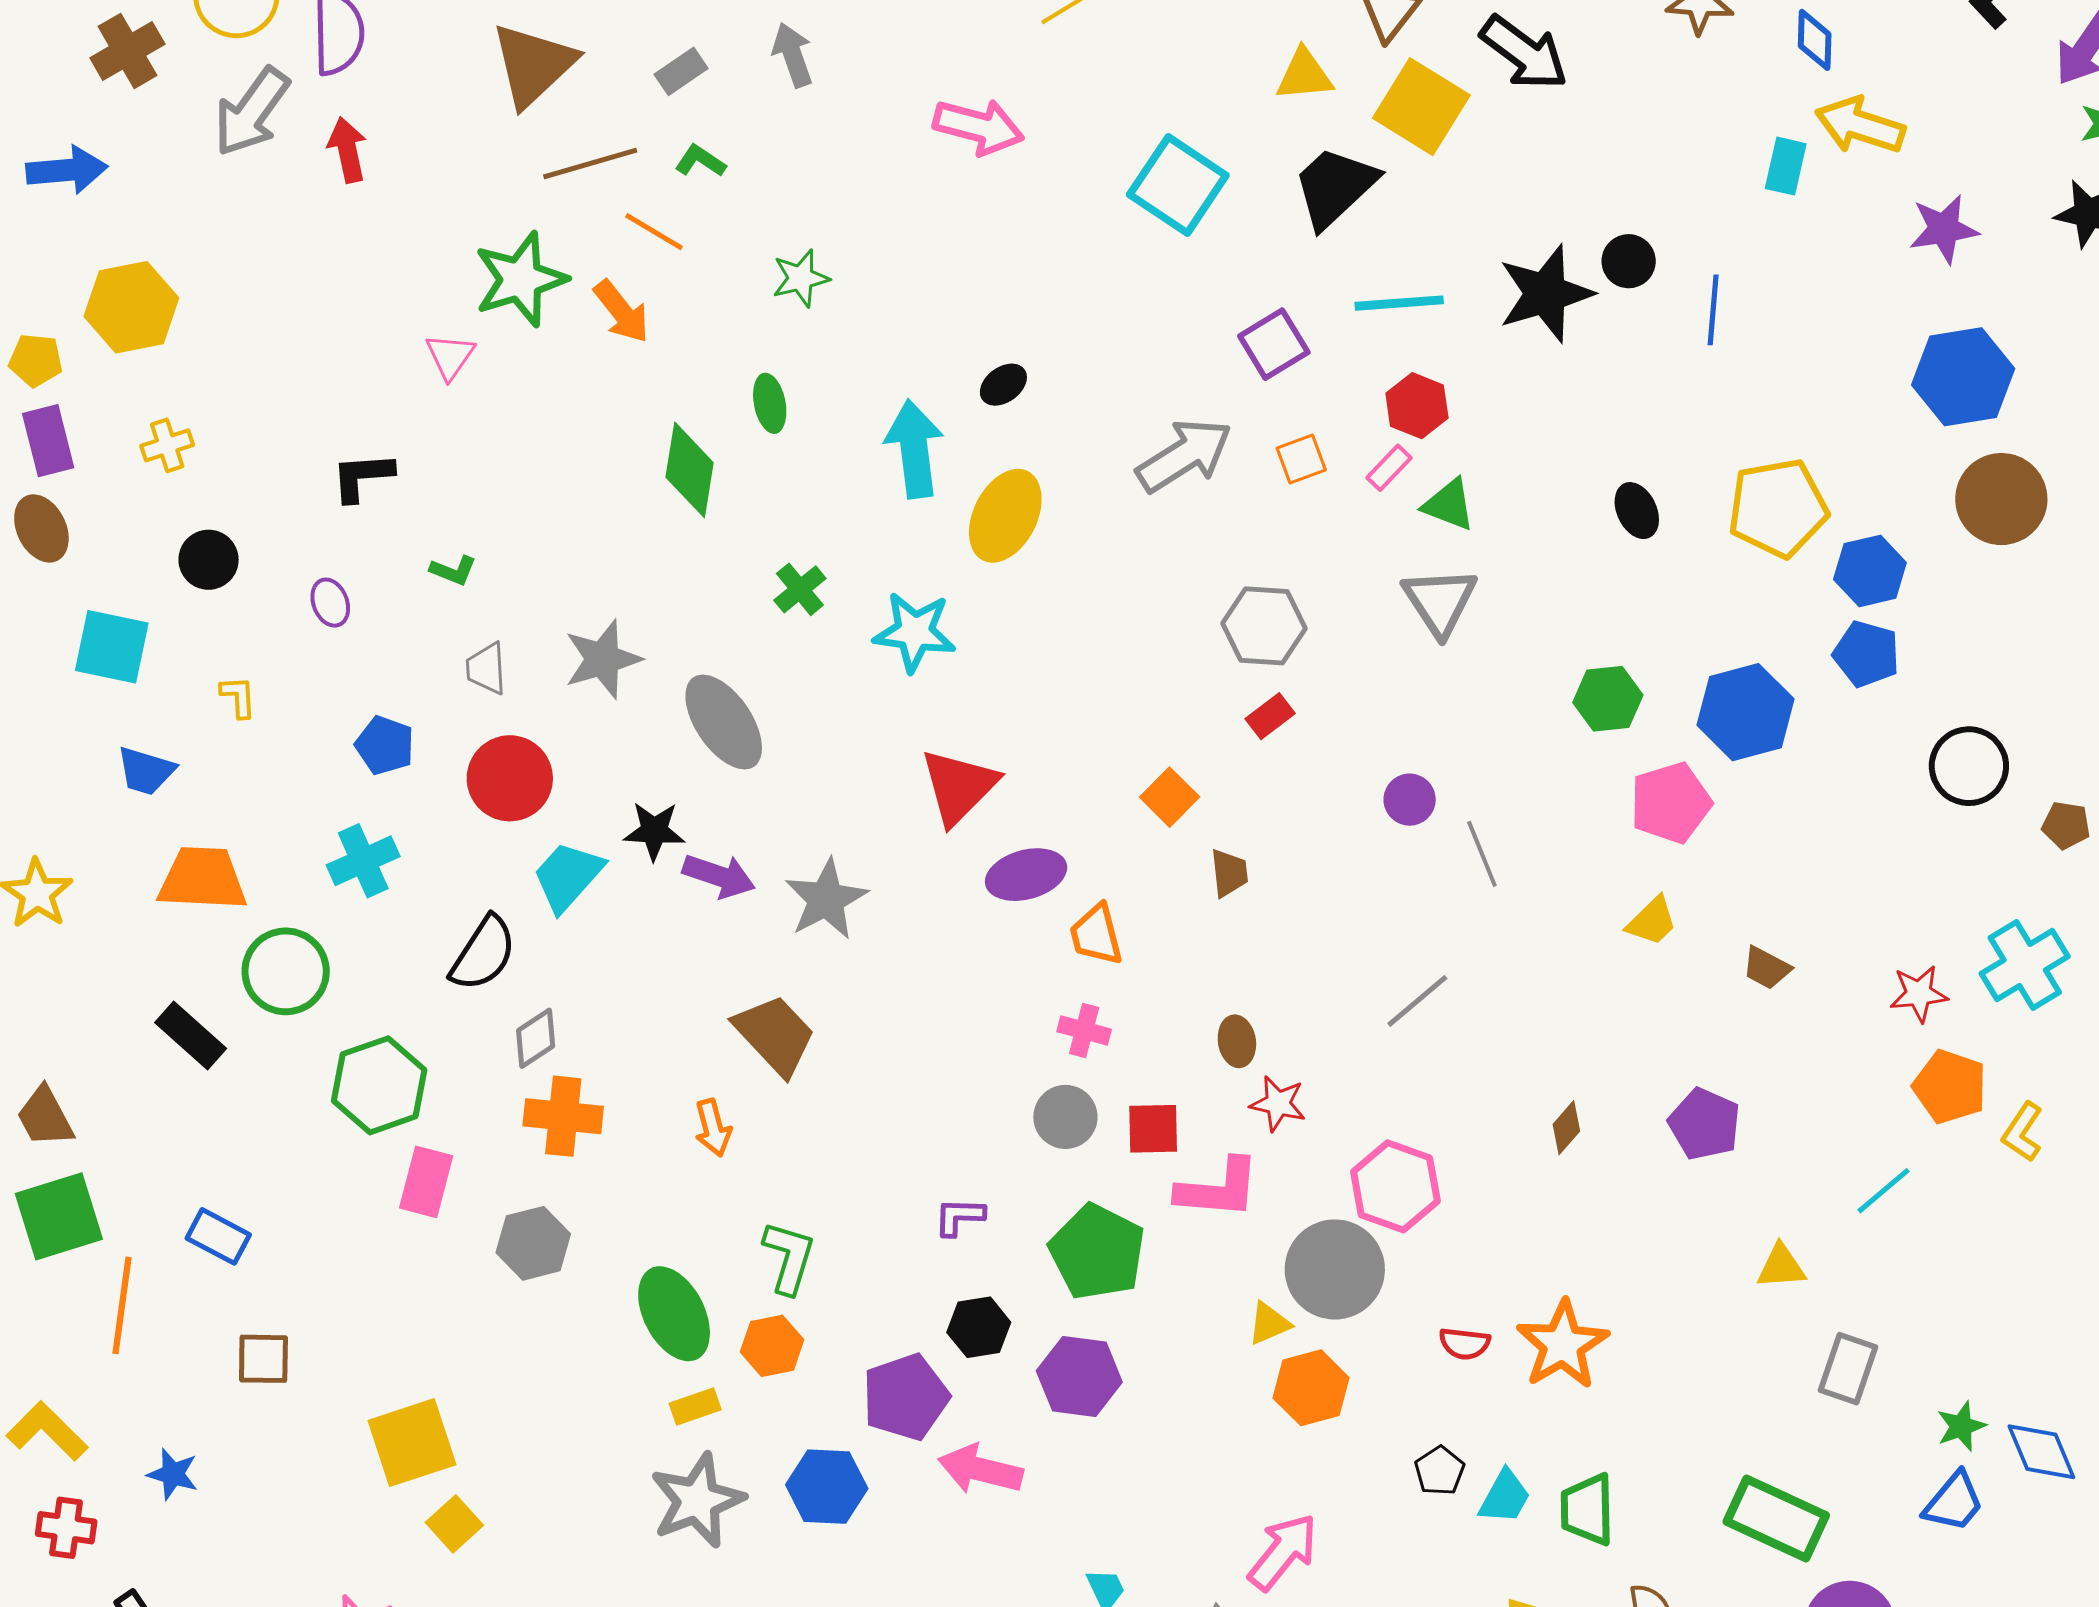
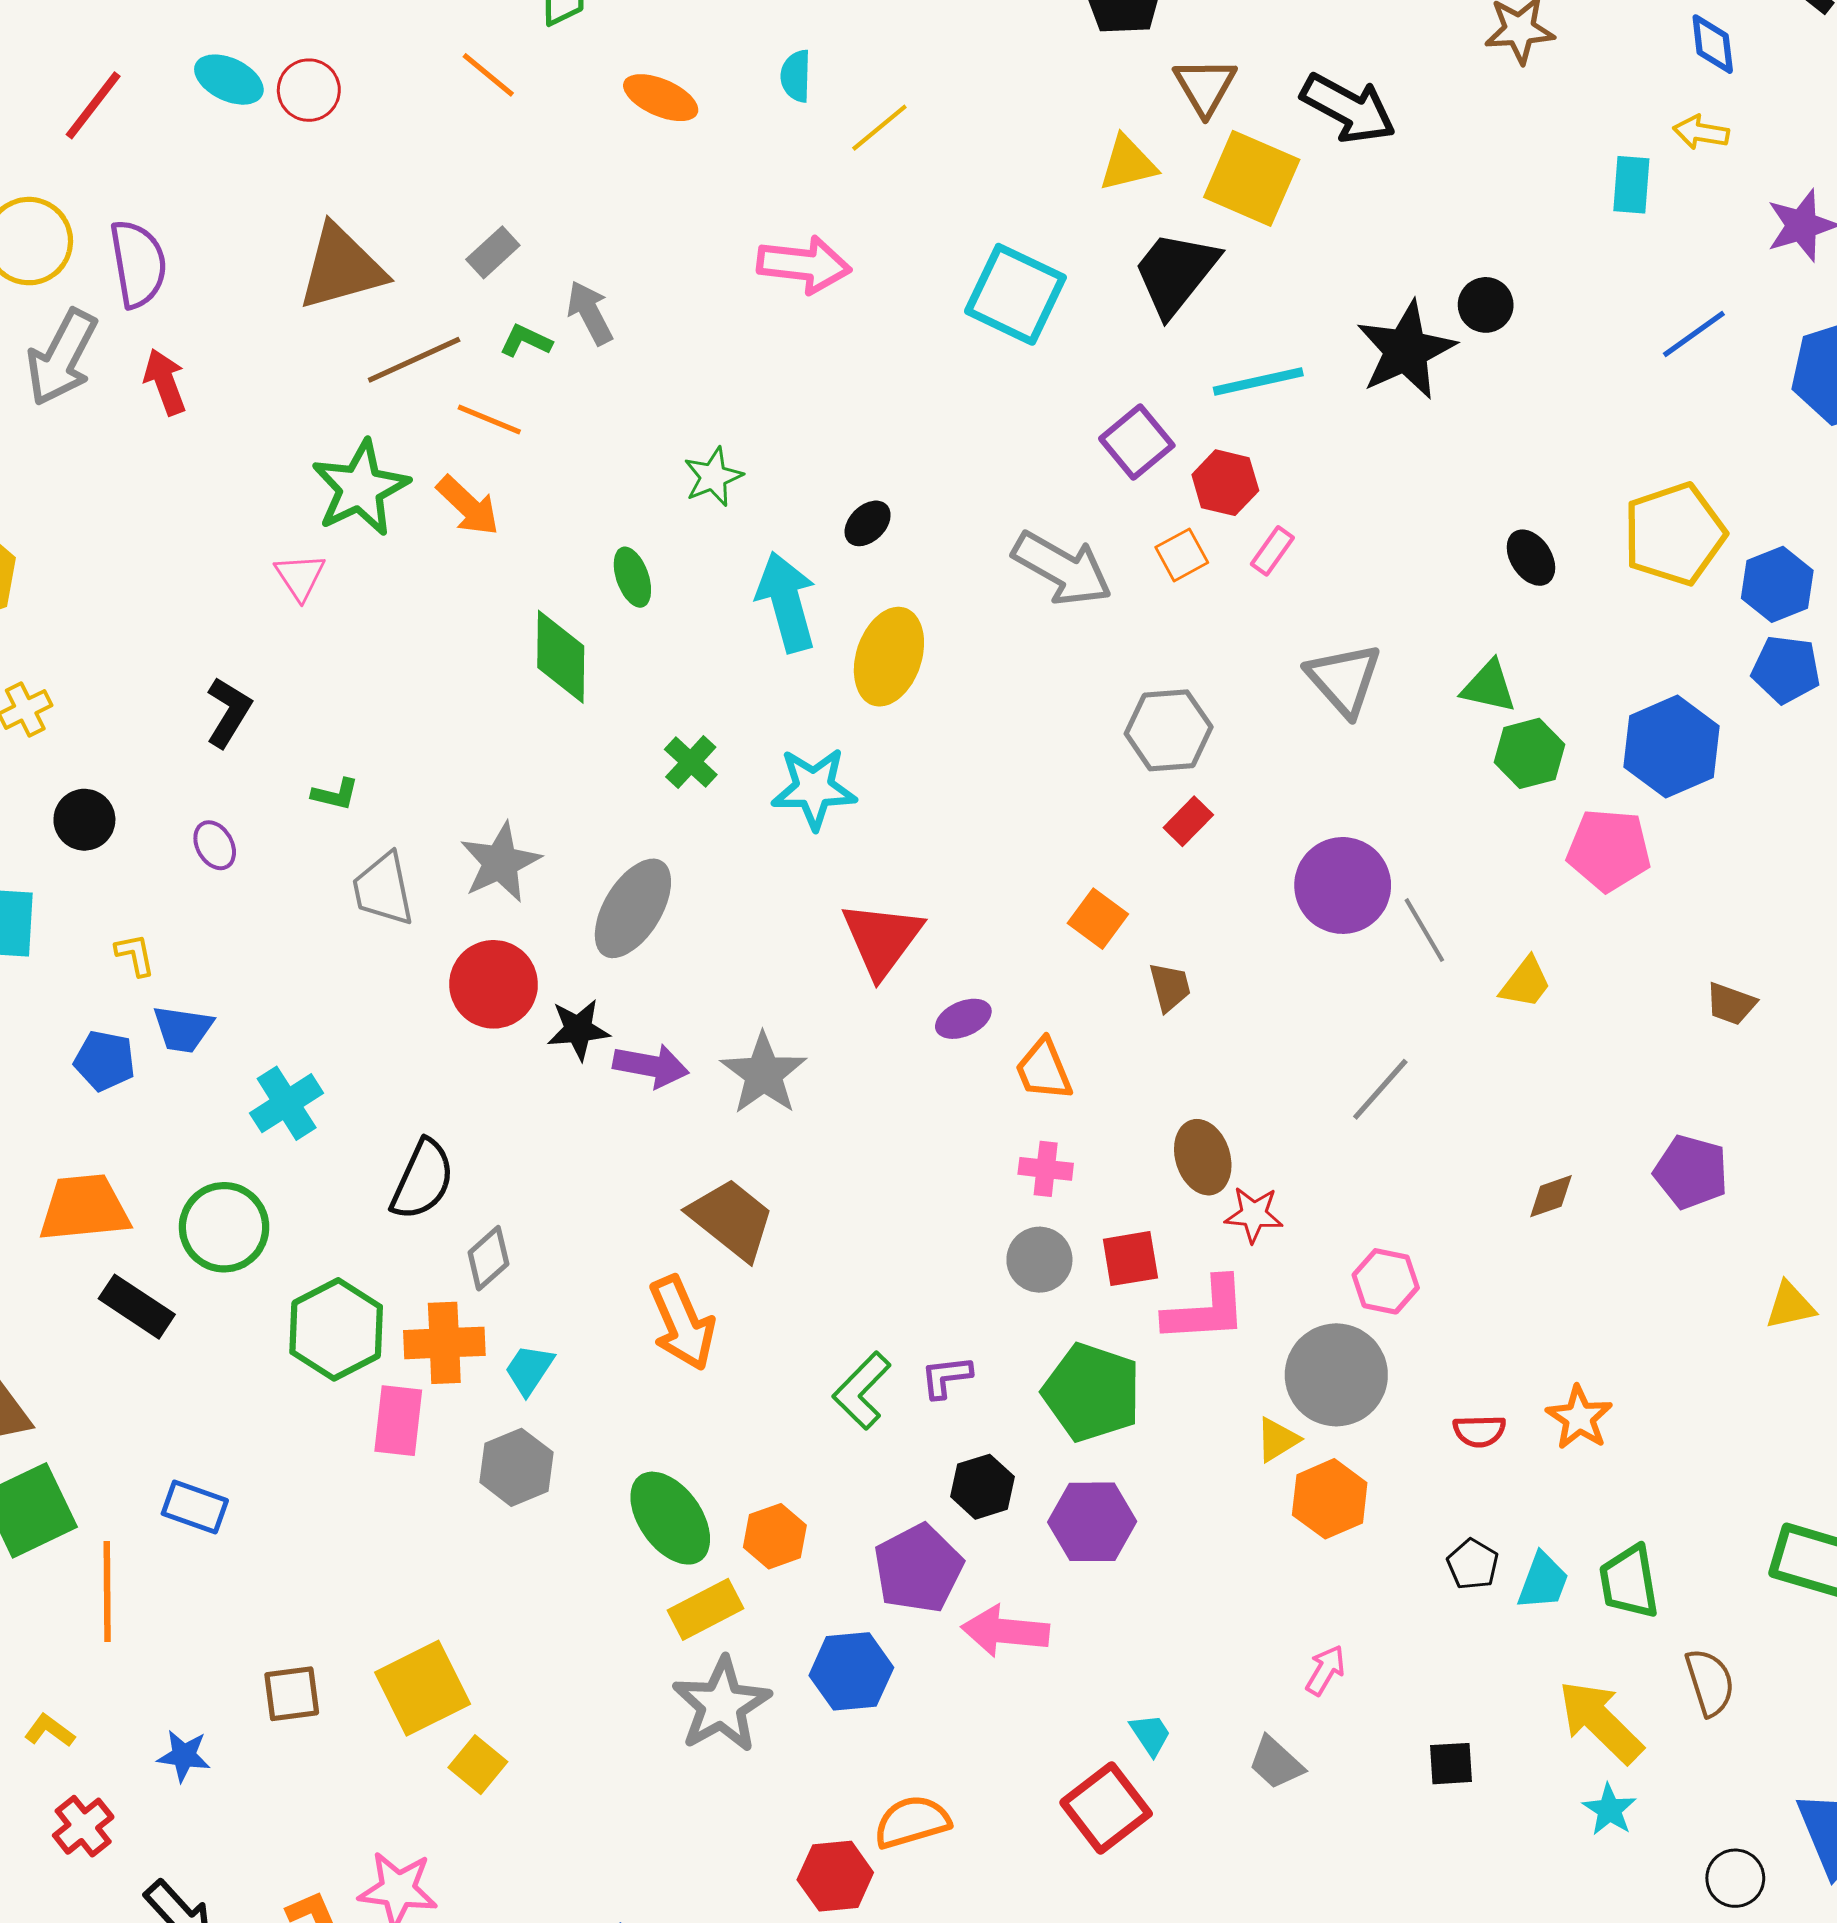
blue diamond: (1815, 40) -> (1713, 44), moved
gray arrow: (793, 55) -> (590, 313), moved
brown triangle: (533, 65) -> (341, 268), turned 36
yellow arrow: (1860, 125) -> (1701, 132), size x0.6
green star: (801, 278) -> (713, 477), moved
blue line: (1713, 310) -> (1694, 334), moved, turned 58
red hexagon: (1417, 406) -> (1225, 483), moved
gray arrow: (1184, 455) -> (1062, 569), turned 70
black L-shape: (362, 477) -> (229, 712), turned 134
green triangle: (1449, 505) -> (1489, 687), moved
gray trapezoid: (486, 669) -> (383, 889), size x1.4
gray ellipse: (724, 722) -> (633, 908), turned 74
blue pentagon: (385, 745) -> (105, 1061), moved
blue trapezoid: (146, 771) -> (183, 1029), moved
red circle: (510, 778) -> (494, 984), moved
purple circle: (1410, 800) -> (1343, 885), size x1.8
pink pentagon: (1671, 803) -> (1609, 850), turned 30
purple ellipse: (1026, 875) -> (963, 1019), size x0.7
cyan trapezoid: (568, 876) -> (529, 1370), moved, size x0.7
orange trapezoid: (202, 879) -> (84, 1208), moved
yellow trapezoid: (1652, 921) -> (1526, 983), moved
brown ellipse: (1237, 1041) -> (1203, 1157), size x1.4
orange cross: (563, 1116) -> (444, 1343), moved
orange arrow: (713, 1128) -> (682, 1323), size x1.6
brown diamond: (1566, 1128) -> (1551, 1196), turned 38
pink hexagon: (1395, 1186) -> (1386, 1281), size x0.7
green L-shape: (789, 1257) -> (862, 1391), moved, turned -144
orange star: (1563, 1345) -> (1579, 1418), size x0.7
brown square: (263, 1359) -> (292, 1694), moved
yellow rectangle: (695, 1406) -> (706, 1609), size x1.4
yellow L-shape: (47, 1431) -> (49, 1731), size x0.6
red cross: (66, 1528) -> (83, 1826), turned -38
pink arrow: (1283, 1552) -> (1325, 1670), size x0.6

